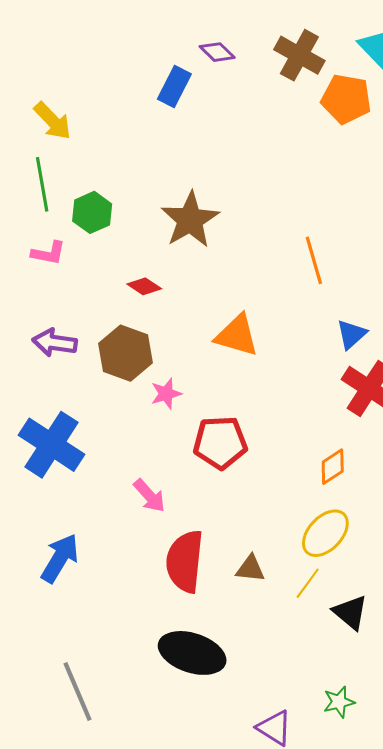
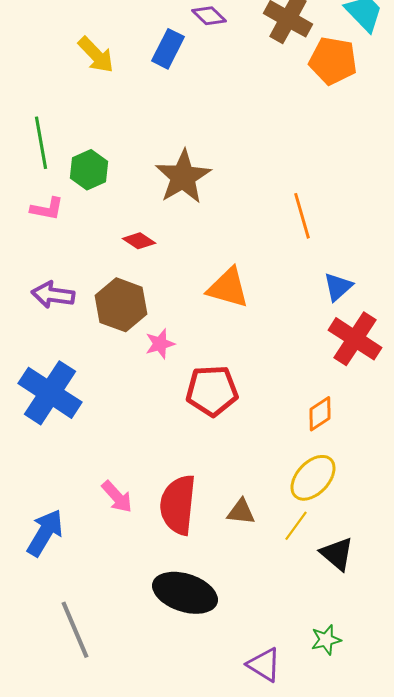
yellow arrow: (53, 121) -> (96, 55), moved
pink arrow: (149, 496) -> (117, 497), moved
blue arrow: (60, 558) -> (45, 533), moved

